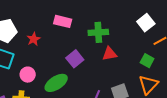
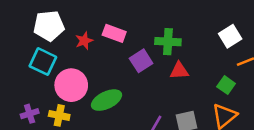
pink rectangle: (63, 21) -> (114, 33), moved
purple square: (75, 59) -> (141, 61), moved
pink circle: (28, 75) -> (71, 85), size x1.6

